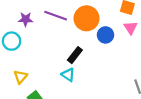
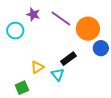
yellow triangle: (20, 77) -> (37, 67), moved

